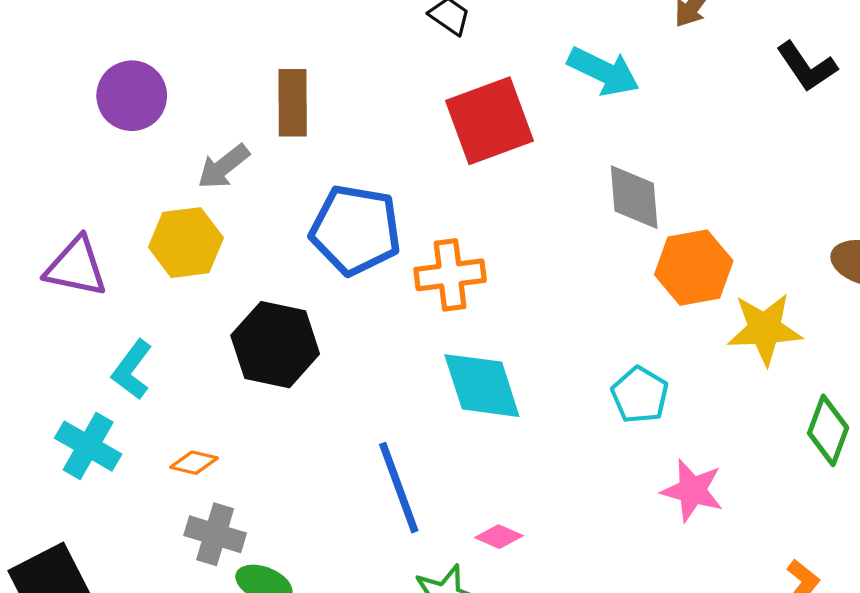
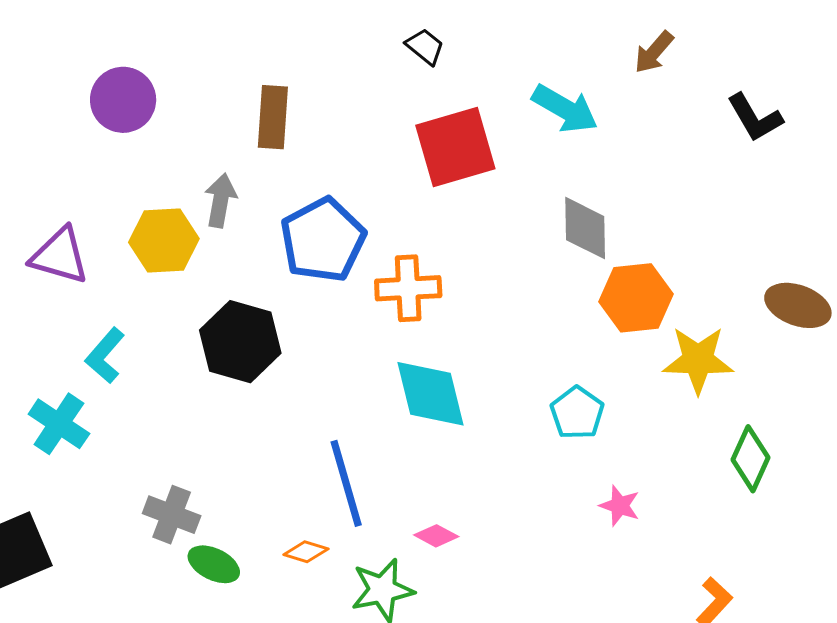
gray arrow: (223, 167) -> (220, 200), moved, turned 134
blue pentagon: (355, 230) -> (323, 240), turned 30
orange diamond: (194, 463) -> (306, 552), moved
pink star: (692, 490) -> (620, 506), size x0.7

